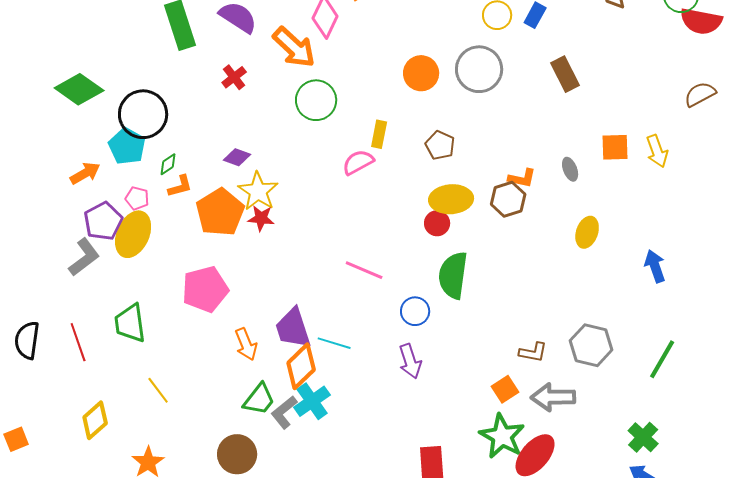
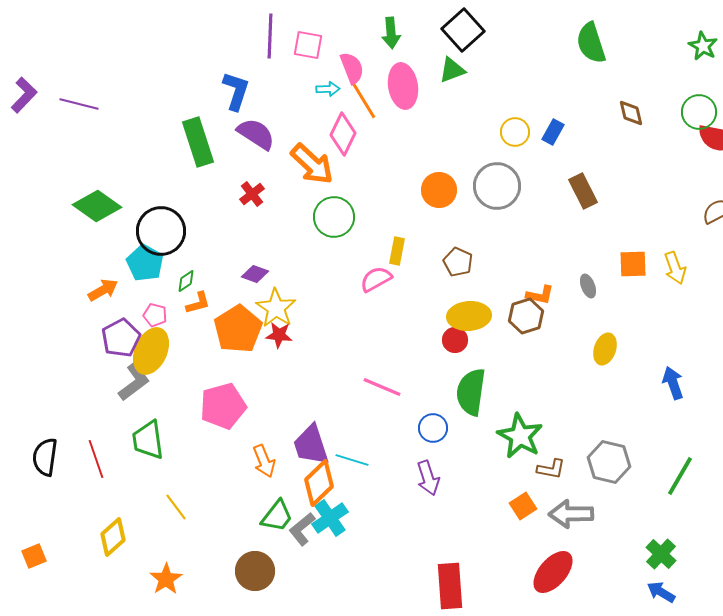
gray L-shape: (84, 257) -> (134, 382), moved
green star: (502, 436) -> (520, 436), moved

